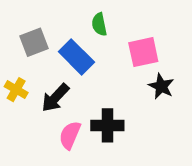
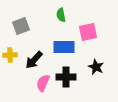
blue rectangle: (76, 57) -> (64, 47), moved, turned -45
black star: (161, 86) -> (96, 67), moved
yellow cross: (16, 90) -> (10, 55), turned -32

